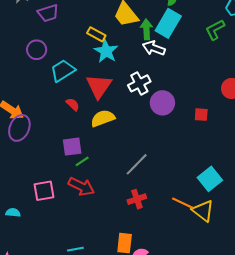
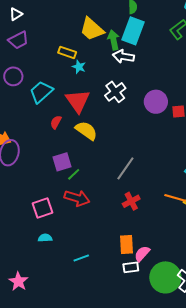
cyan star: (106, 51) -> (79, 67), size x0.6
purple circle: (162, 103) -> (156, 102), moved
red semicircle: (73, 104) -> (56, 122), turned -96
yellow semicircle: (103, 118) -> (86, 131), turned 65
cyan semicircle: (13, 213) -> (45, 238), moved

